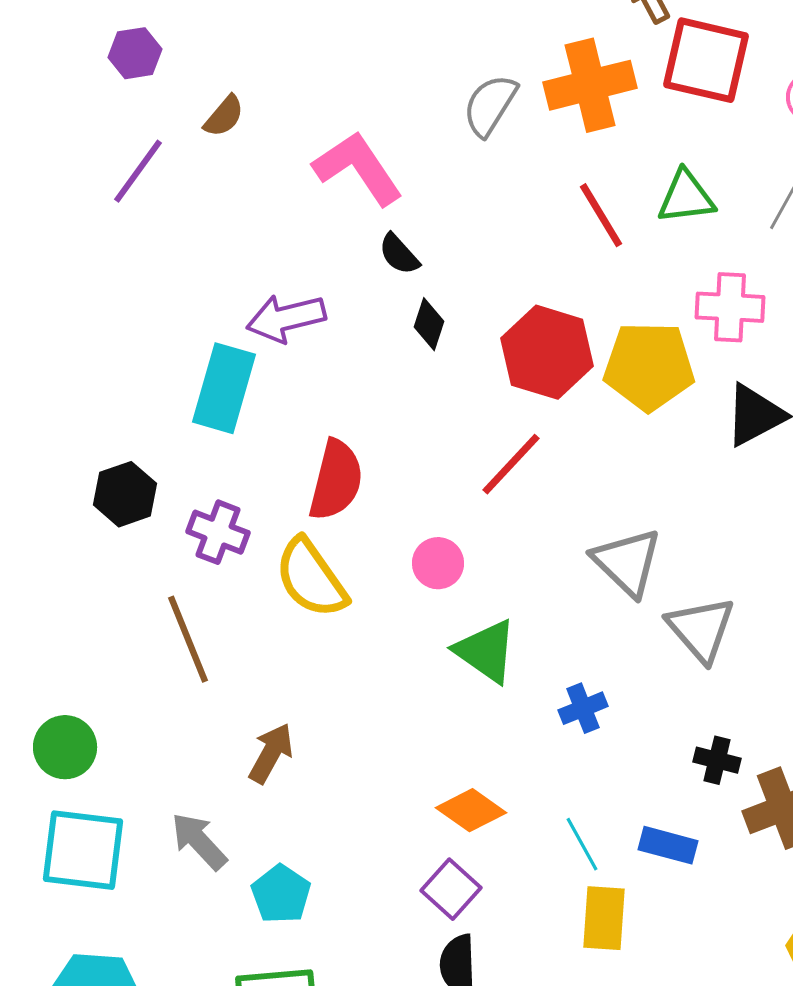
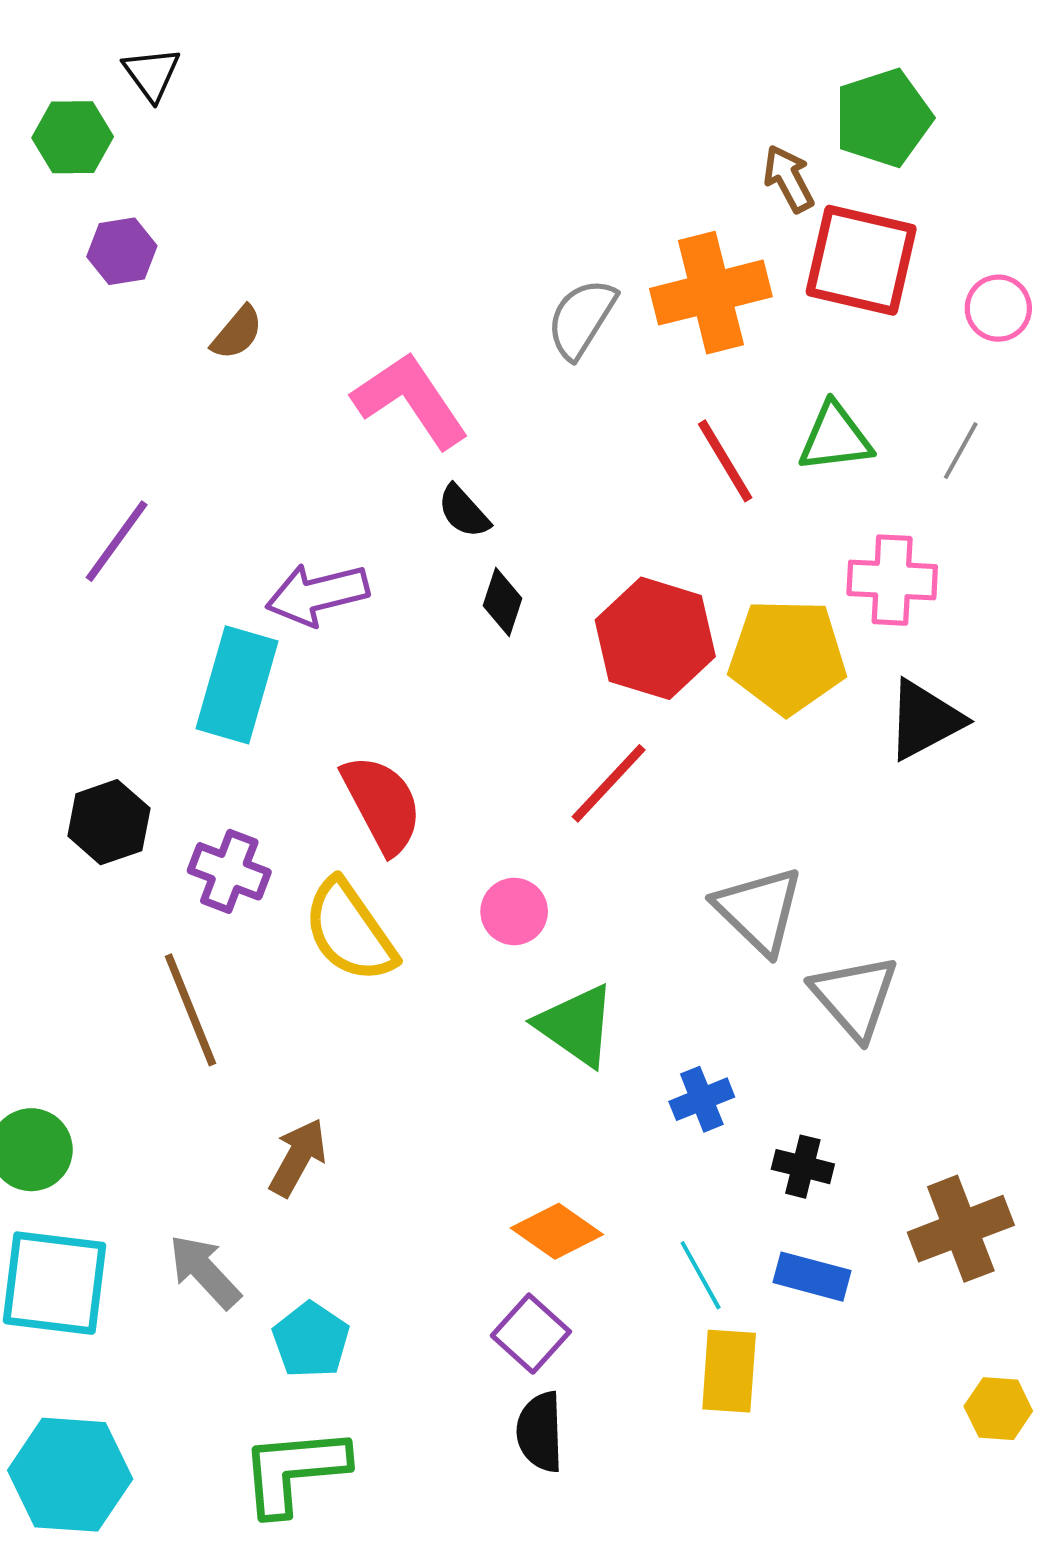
purple line: (138, 171) -> (117, 541), moved
red semicircle: (336, 480) -> (382, 804), turned -42
black cross: (717, 760) -> (803, 1167), moved

